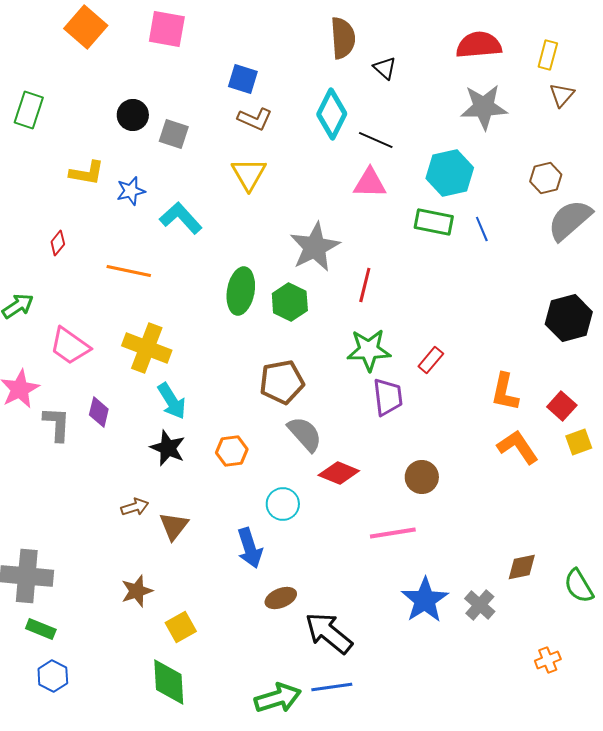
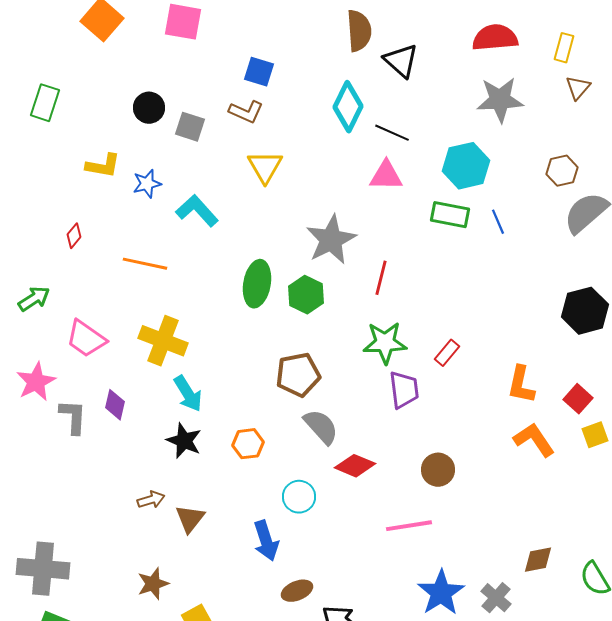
black triangle: (385, 68) -> (401, 61), size x1.5
brown L-shape: (255, 119) -> (246, 112), moved

